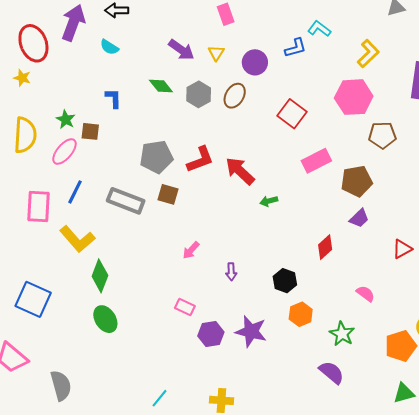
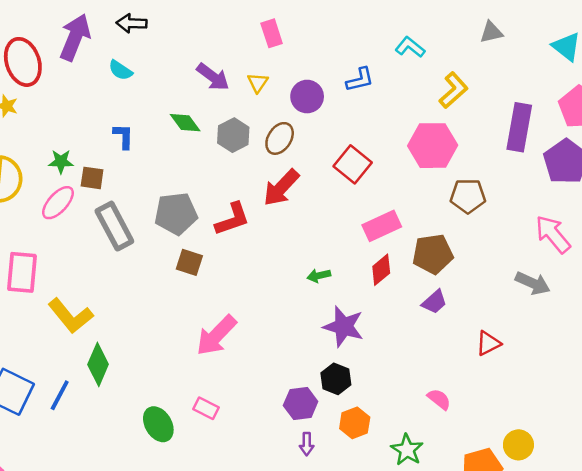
cyan L-shape: (319, 29) -> (410, 47), moved
green star: (66, 120) -> (61, 162), turned -30
red arrow: (240, 171) -> (281, 188), moved, turned -92
blue line: (75, 192) -> (60, 395), moved
gray rectangle: (126, 201) -> (114, 226), moved, turned 39
red diamond: (325, 247) -> (381, 270), moved
pink arrow: (191, 250) -> (216, 335), size x1.8
purple arrow: (231, 272) -> (307, 444), moved
green ellipse: (105, 319) -> (158, 424), moved
purple star: (251, 331) -> (344, 326), moved
purple hexagon: (211, 334) -> (301, 403), moved

